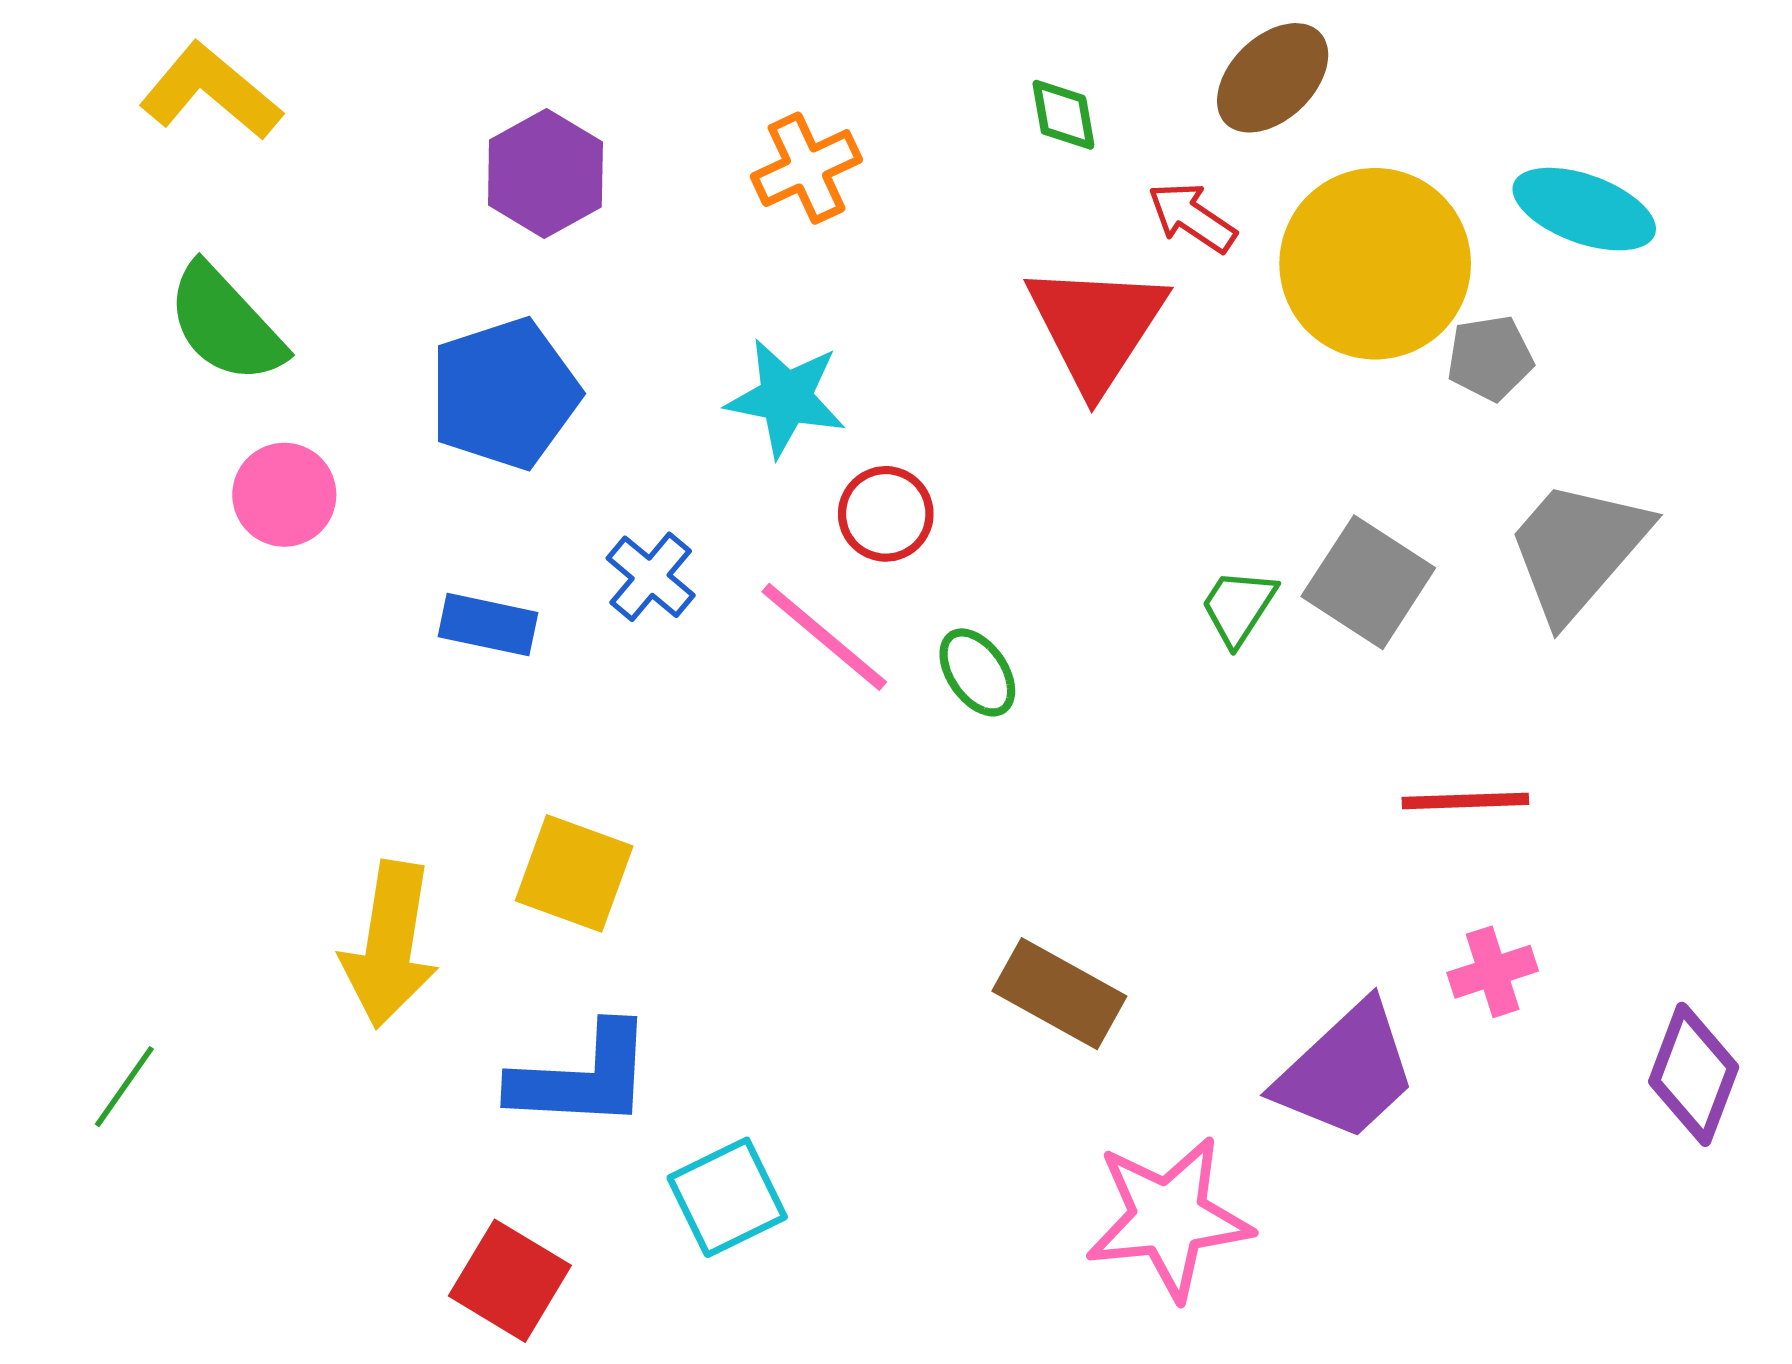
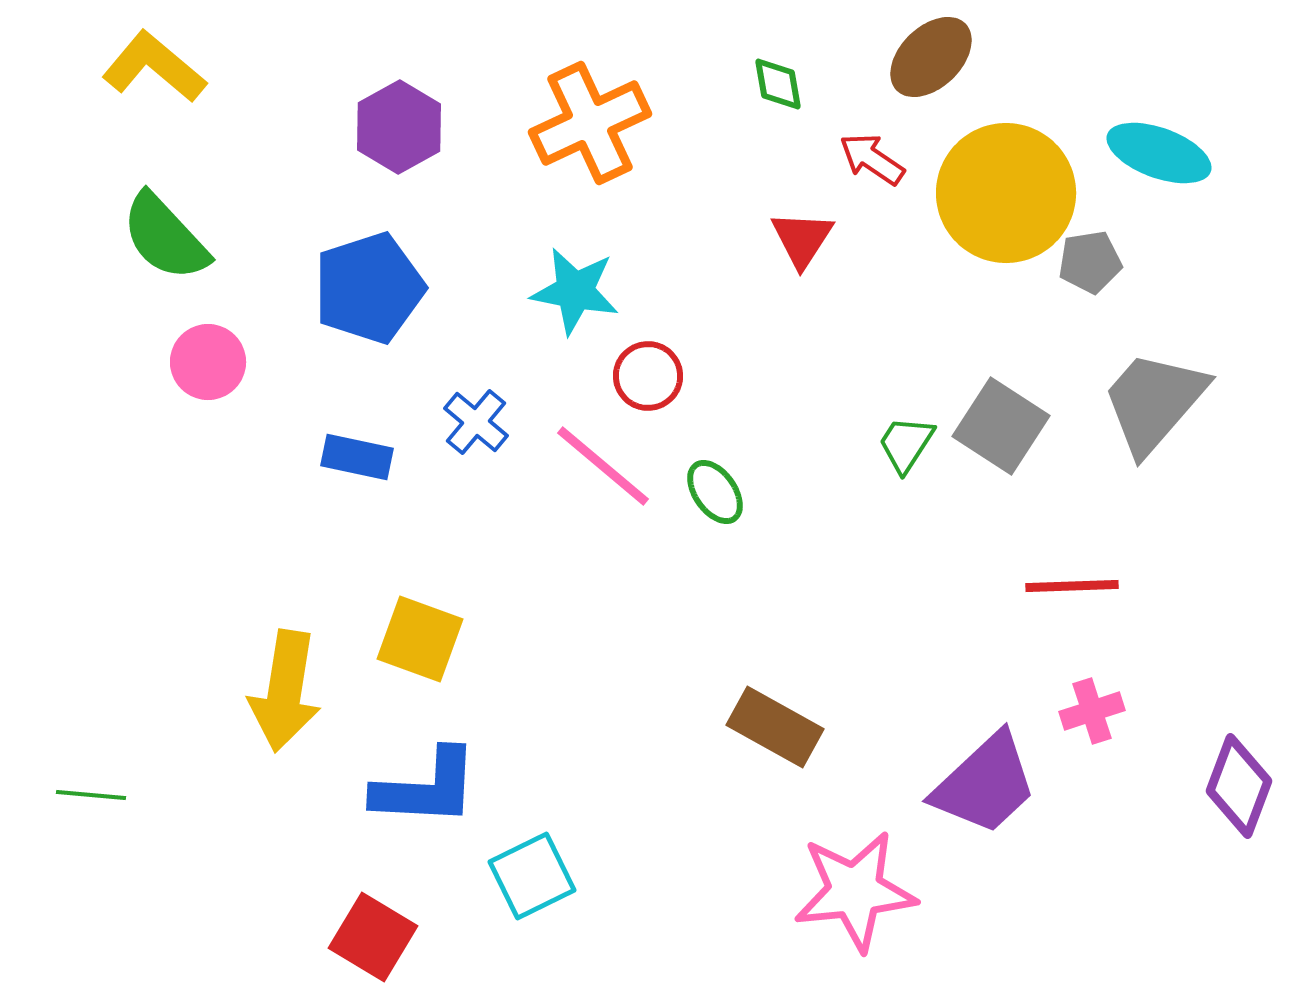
orange cross: (806, 168) -> (590, 123), size x1.5
red triangle: (1096, 327) -> (802, 239), size x0.6
green line: (124, 1087) -> (91, 795), turned 60

